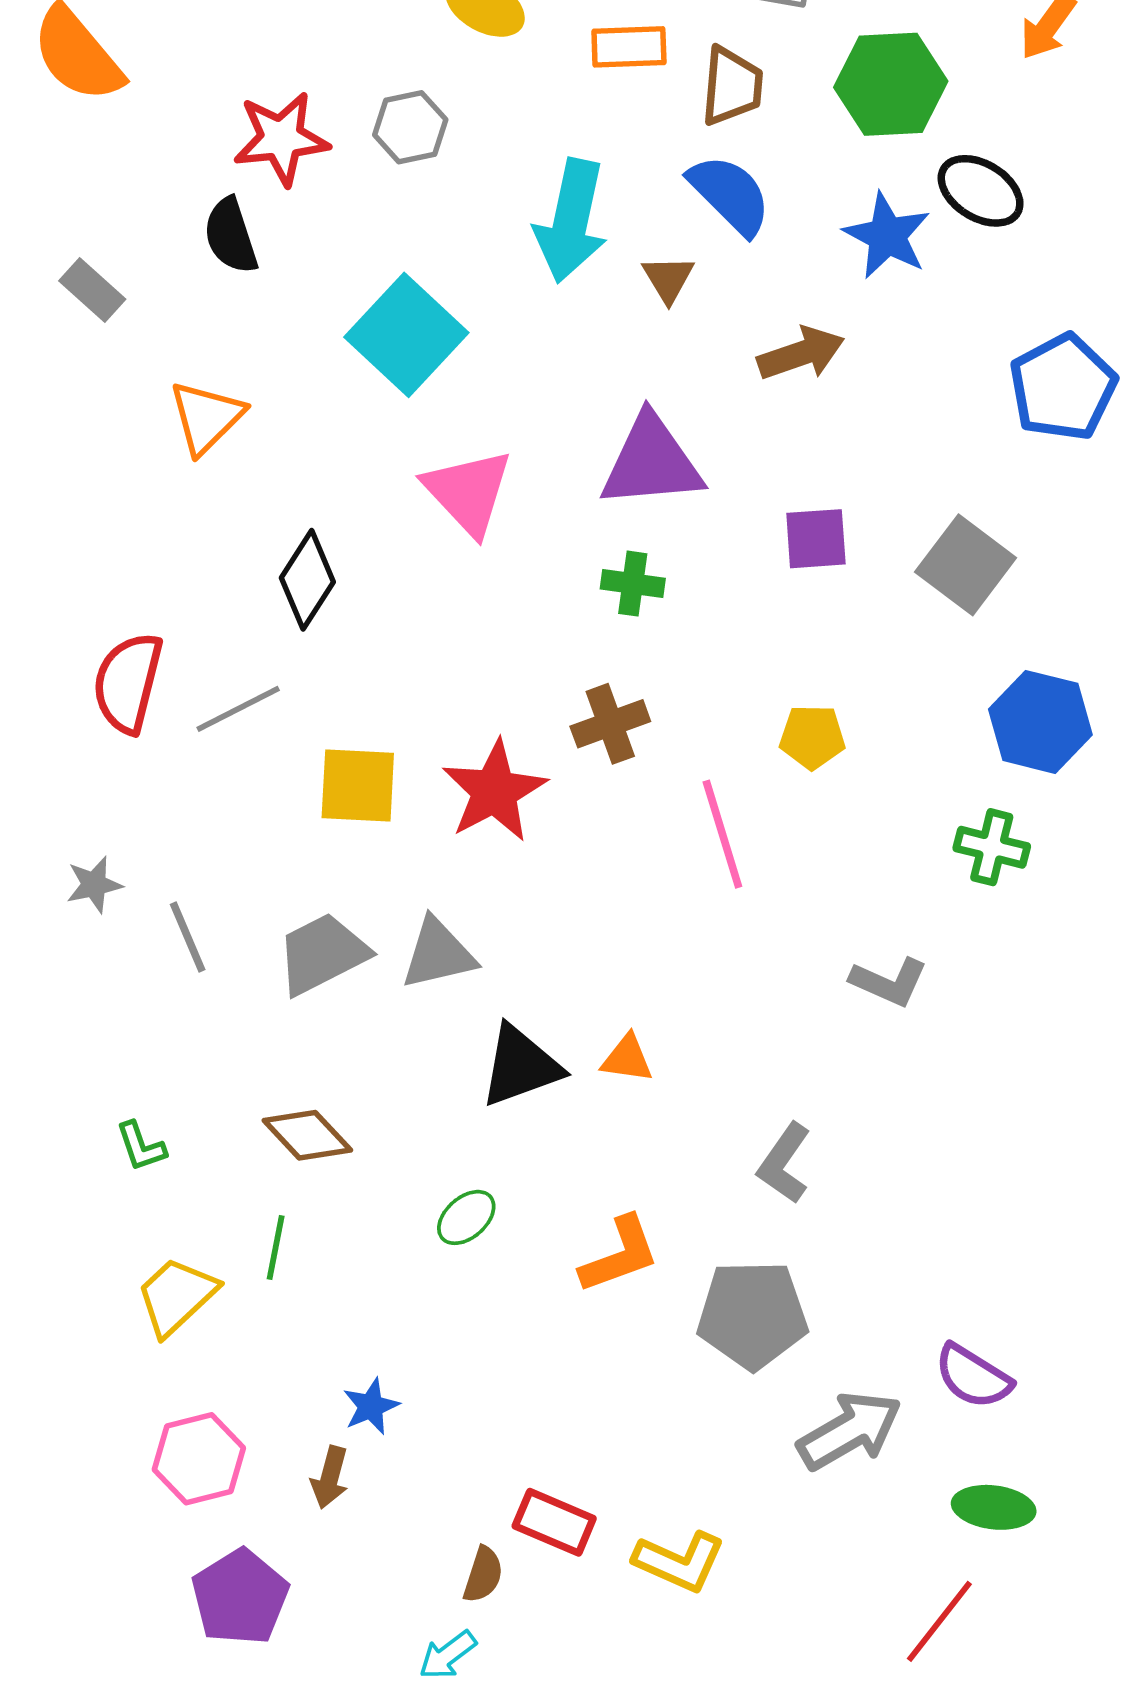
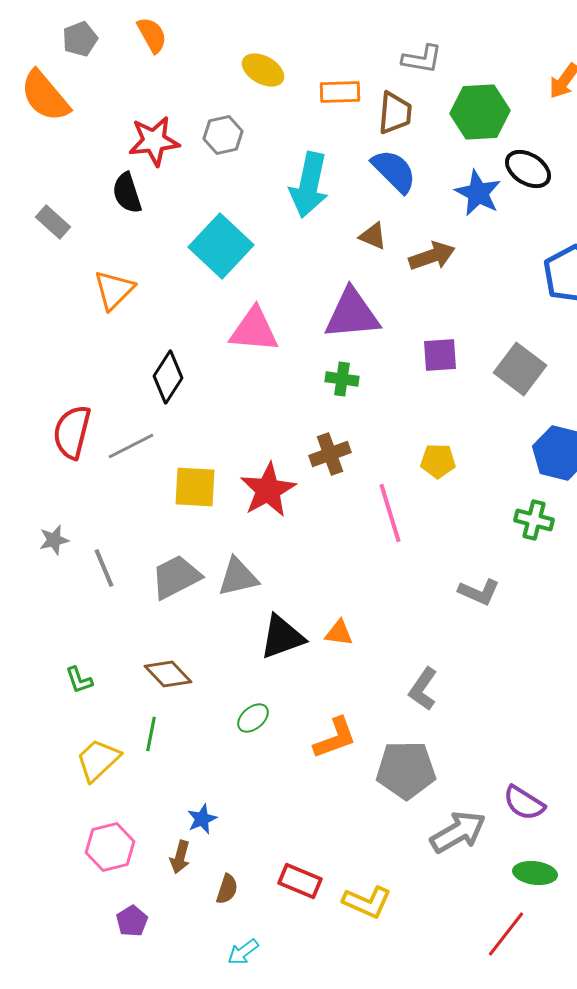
brown triangle: (668, 279) -> (373, 236), moved, turned -36
pink triangle: (468, 492) -> (254, 330), turned -42
brown semicircle: (483, 1575) -> (227, 889), moved
purple pentagon: (240, 1597) -> (132, 921), size x0.6

